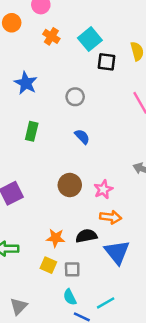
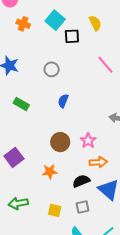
green rectangle: (32, 131) -> (21, 104), turned -63
blue semicircle: (82, 137) -> (63, 101), turned -104
orange star: (56, 238) -> (50, 172), moved
gray square: (72, 269) -> (83, 207), moved

